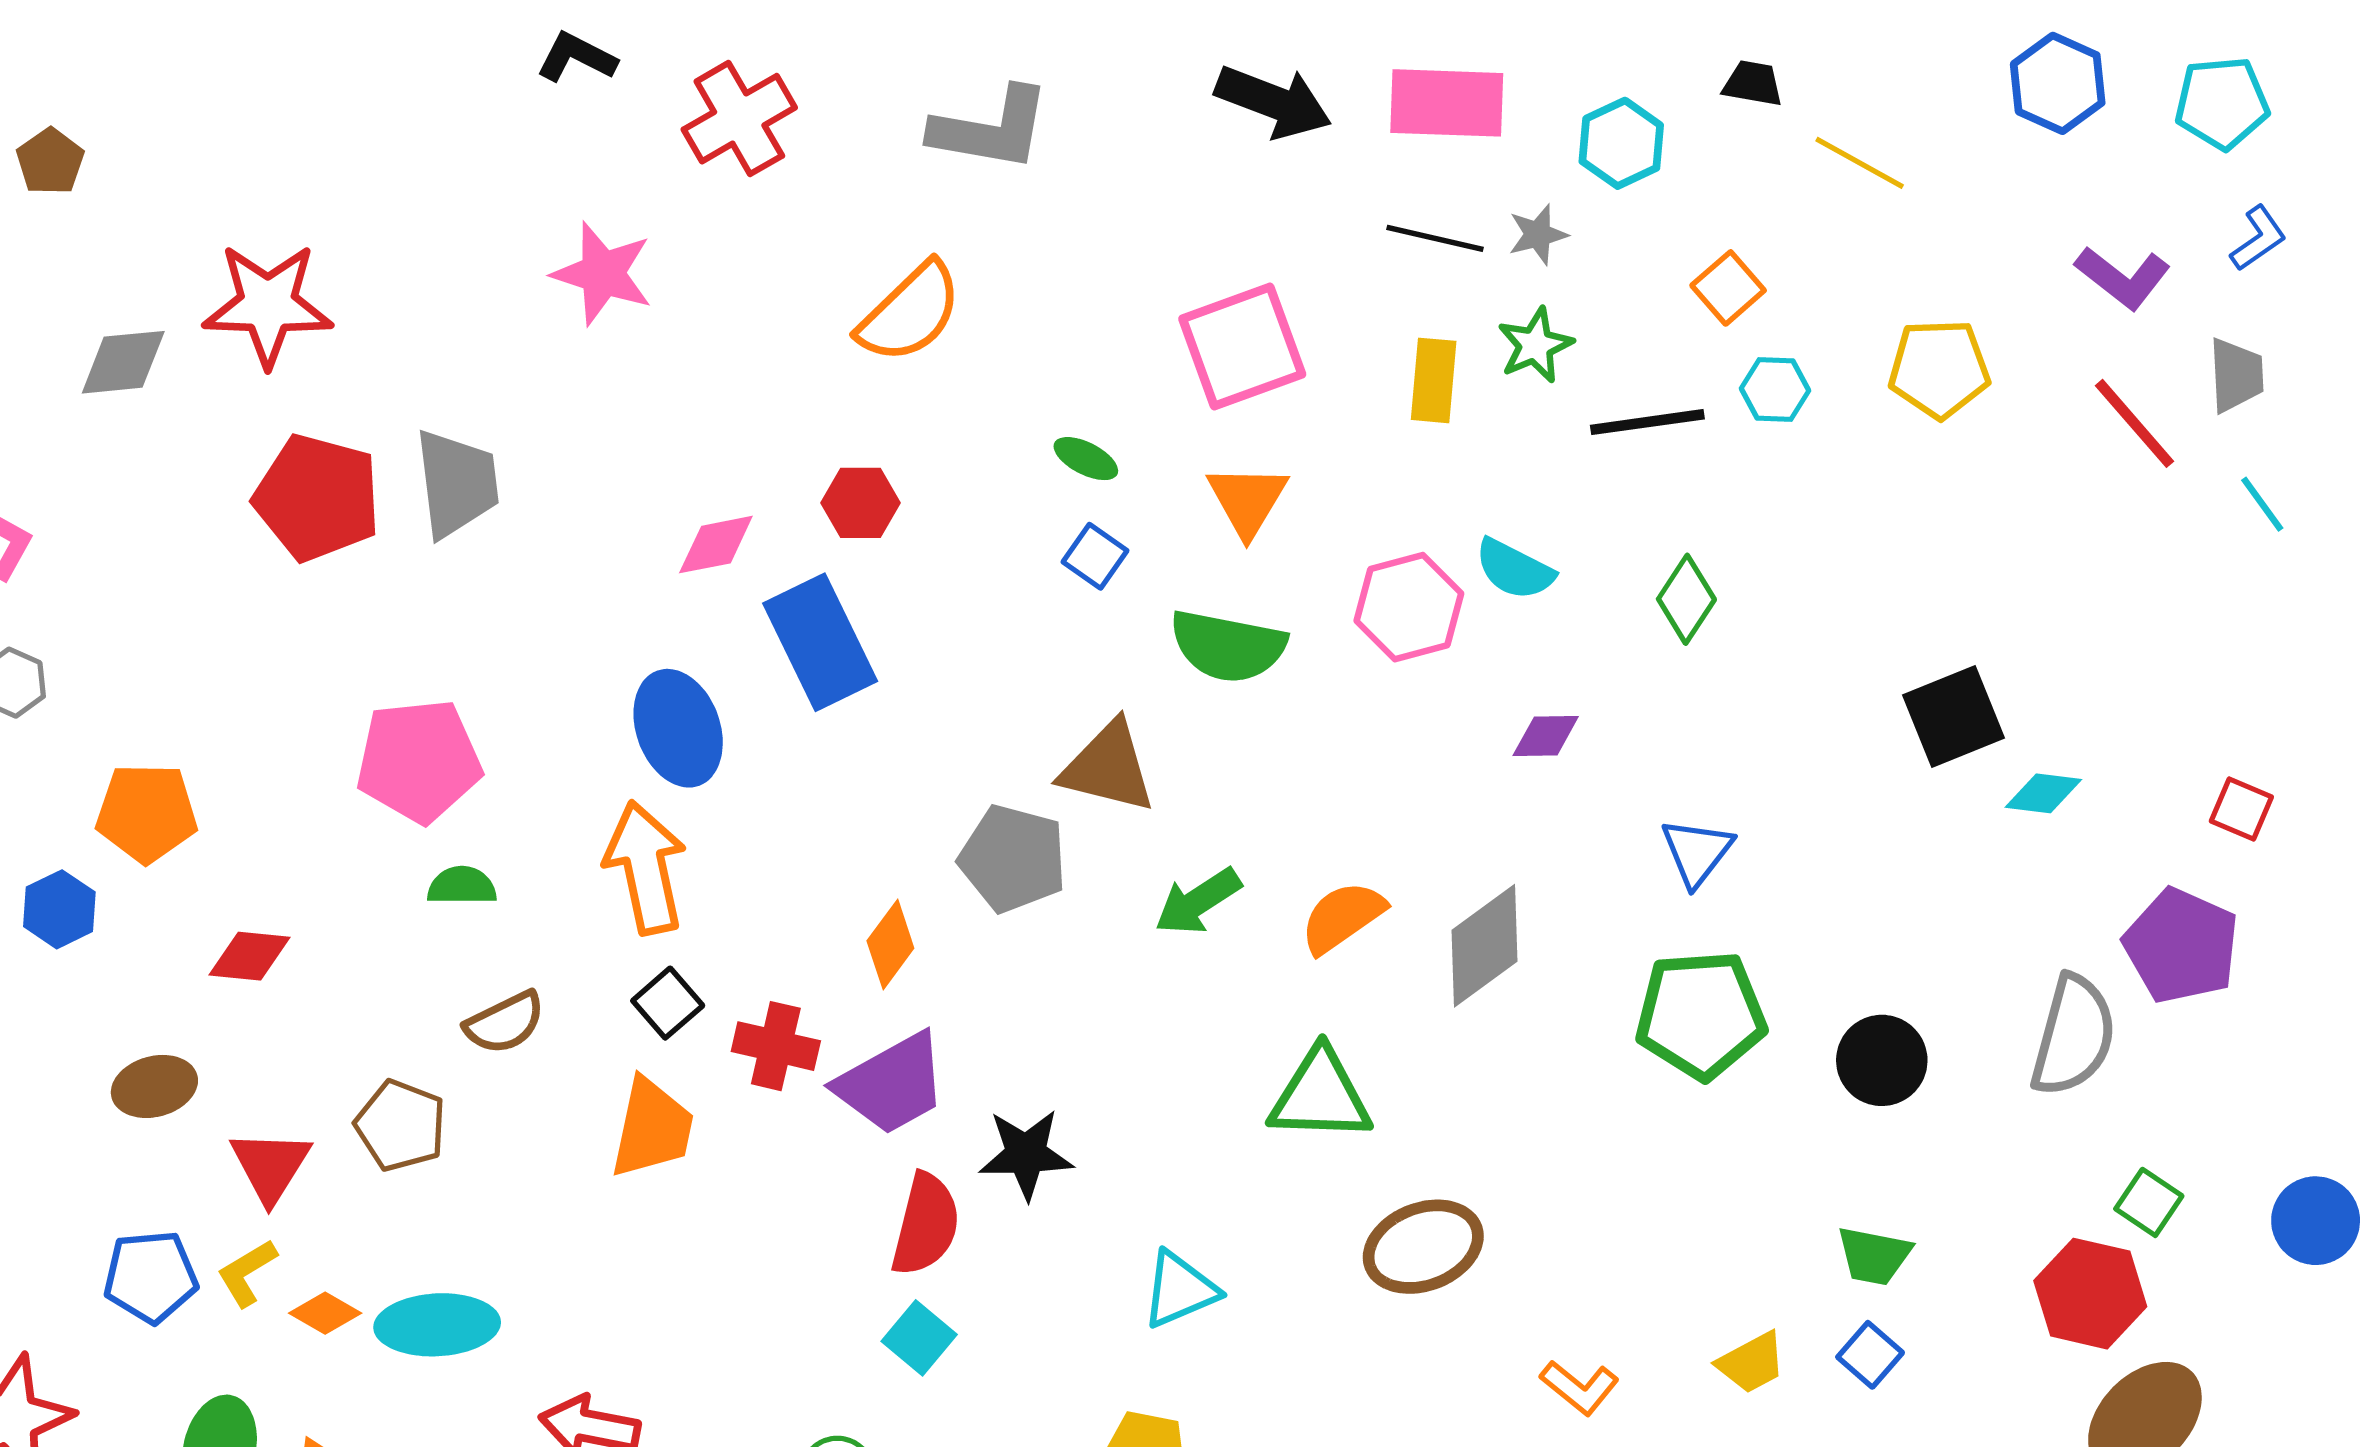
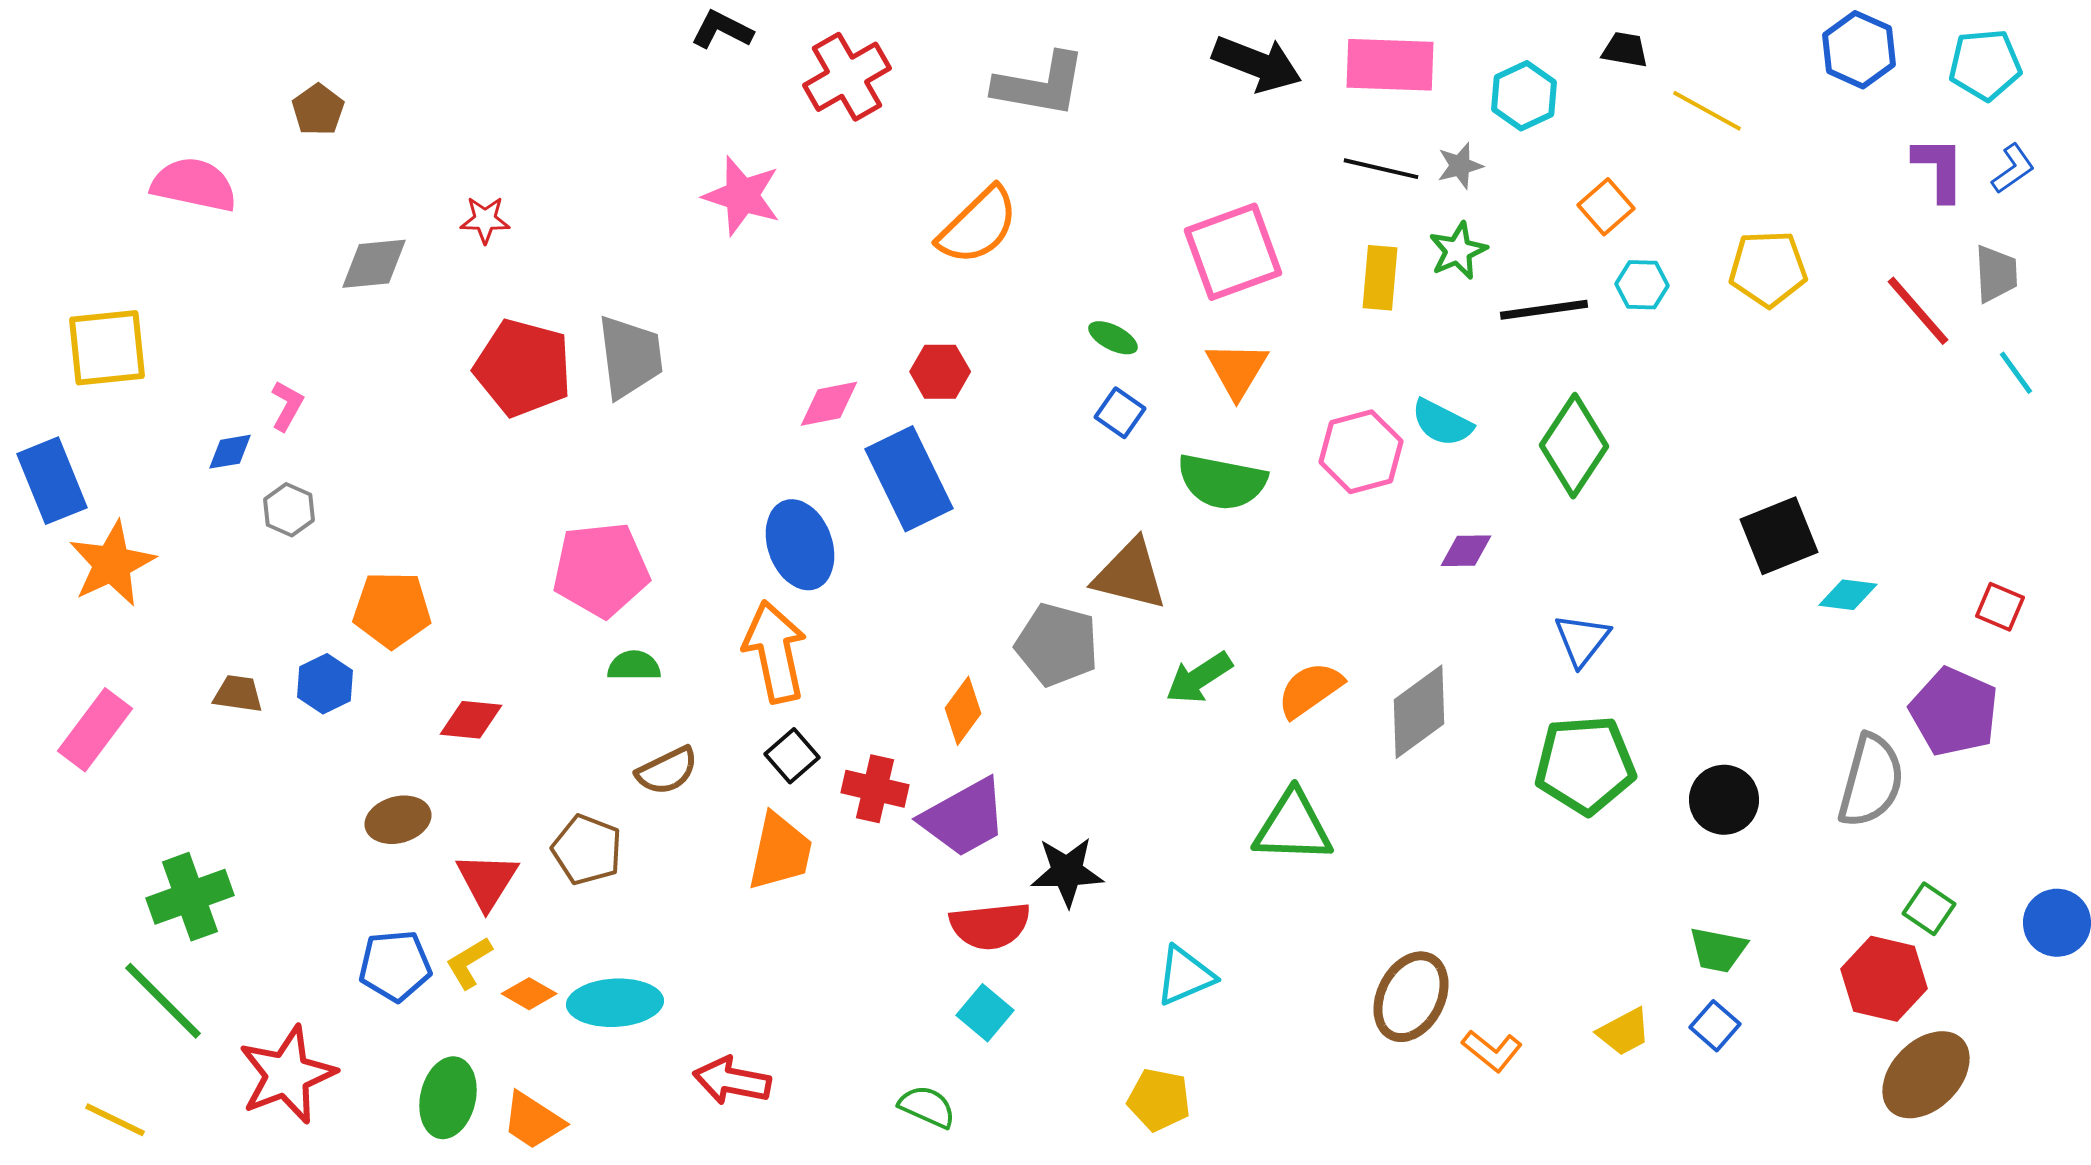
purple L-shape: (2123, 277) -> (1939, 169), moved, turned -128
red star: (268, 305) -> (485, 220), size x0.5
green diamond: (1686, 599) -> (1574, 446), size x1.5
red semicircle: (926, 1225) -> (990, 926), turned 70
brown ellipse: (1423, 1247) -> (1411, 997), moved, turned -42

